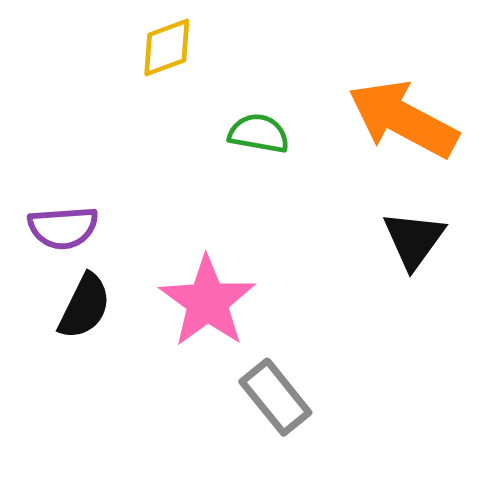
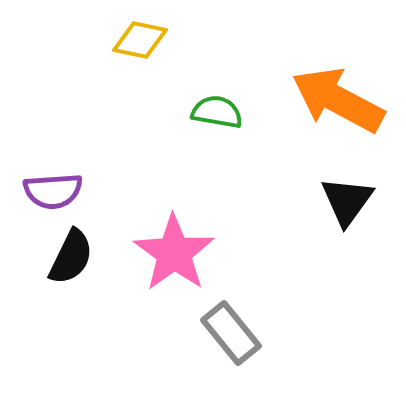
yellow diamond: (167, 48) -> (140, 40), turned 32

